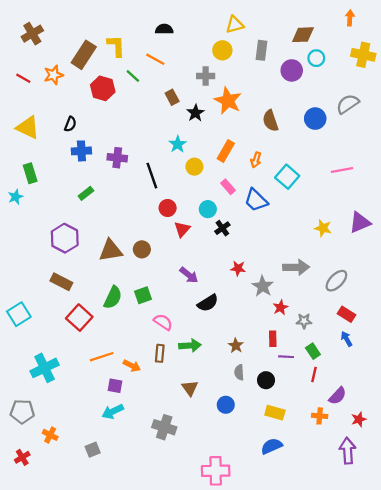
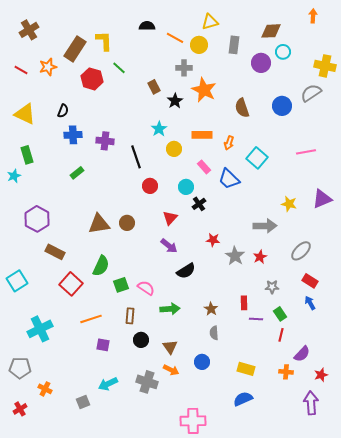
yellow cross: (363, 55) -> (325, 66), moved
orange line: (155, 59) -> (175, 38), moved
orange rectangle: (226, 151) -> (202, 135), turned 60
red triangle: (182, 229) -> (170, 218), moved
purple hexagon: (65, 238) -> (37, 219), moved
gray arrow: (296, 267) -> (265, 226), moved
green square: (143, 295) -> (121, 285), moved
red star: (281, 308) -> (260, 257), moved
brown rectangle: (160, 353) -> (130, 316), moved
orange arrow: (132, 366) -> (171, 370), moved
black circle: (266, 380) -> (141, 340), moved
cyan arrow: (113, 411) -> (108, 384), moved

